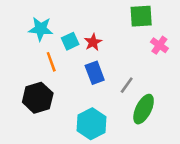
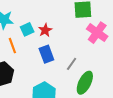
pink cross: (159, 45) -> (97, 33), size x1.5

